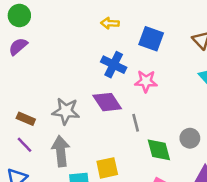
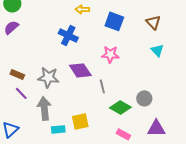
blue cross: (114, 65) -> (68, 35), moved
brown rectangle: (26, 119) -> (17, 74), moved
purple line: (25, 145) -> (21, 93), moved
green diamond: (159, 150) -> (120, 107), turned -45

